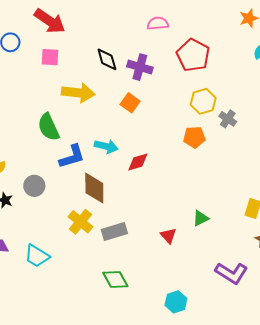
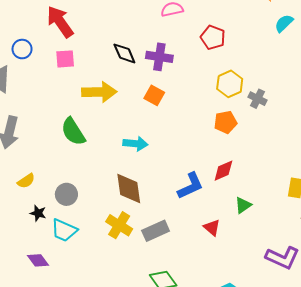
red arrow: (50, 21) -> (60, 22), turned -152
red pentagon: (193, 55) -> (213, 37), size x0.7
blue L-shape: (72, 157) -> (190, 186), moved
red diamond: (138, 162) -> (223, 171), moved
cyan trapezoid: (37, 256) -> (64, 230), moved

